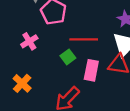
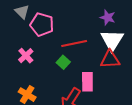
pink rectangle: (91, 70) -> (87, 82), moved

